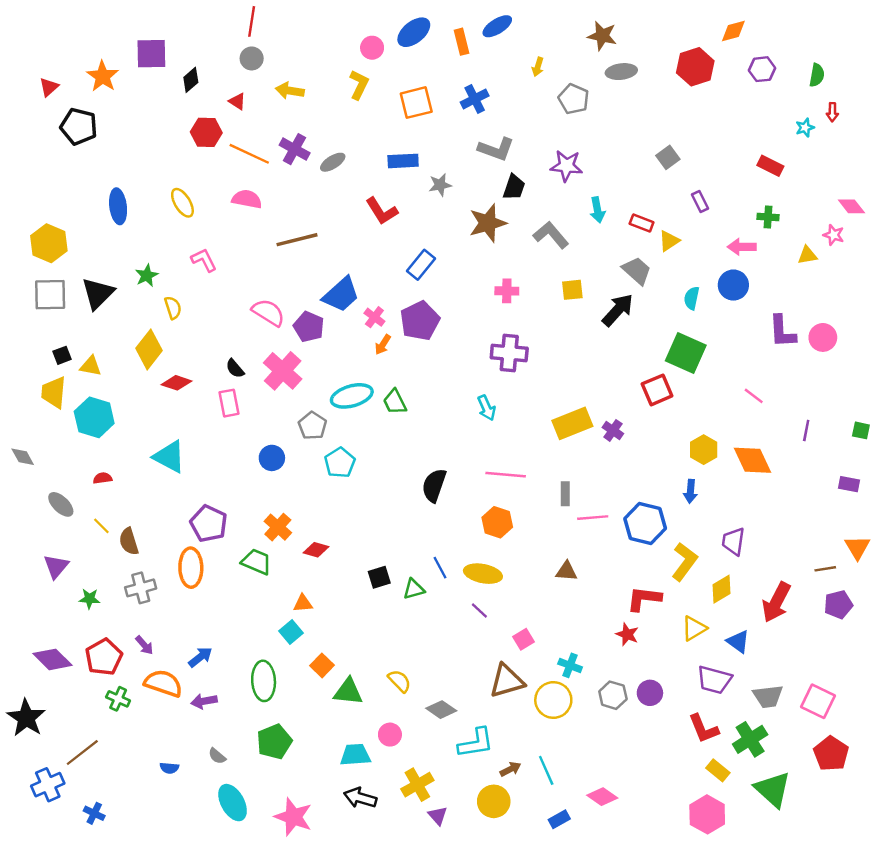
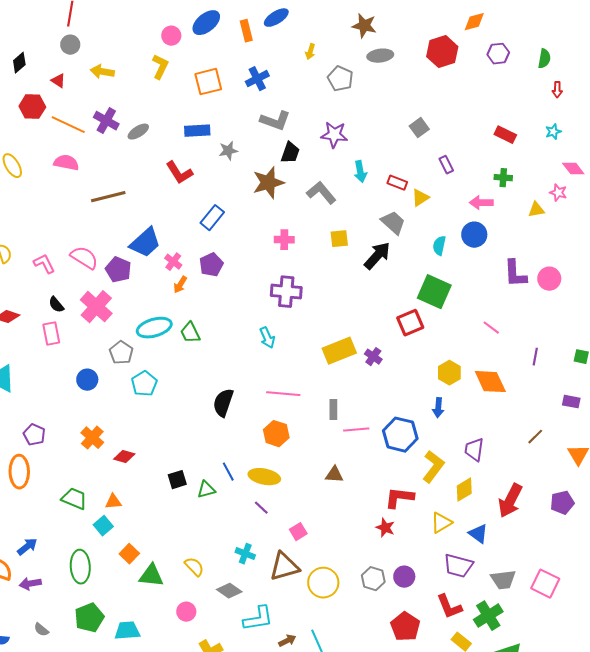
cyan star: (805, 128) -> (553, 132), moved
pink L-shape: (204, 260) -> (44, 264), moved
purple pentagon: (420, 321) -> (211, 265), size x0.7
purple pentagon: (209, 524) -> (34, 435), size x0.7
green trapezoid: (256, 562) -> (74, 499), moved
brown line: (825, 569) -> (535, 437), moved, turned -36
cyan cross: (570, 665) -> (245, 554), moved
red pentagon: (831, 754) -> (405, 627), moved
cyan trapezoid: (355, 755) -> (127, 631), moved

